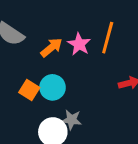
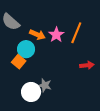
orange arrow: (51, 47) -> (37, 35), turned 56
cyan circle: (53, 87) -> (26, 49), moved

